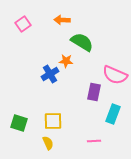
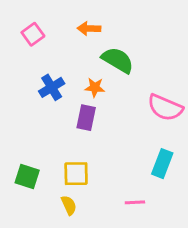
blue cross: (50, 74) -> (52, 87), moved
purple rectangle: (94, 92) -> (86, 118), moved

